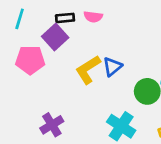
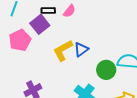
pink semicircle: (93, 17) -> (69, 11), turned -64
pink pentagon: (30, 60) -> (20, 40), turned -30

